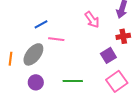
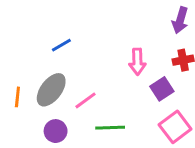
pink arrow: (92, 20) -> (137, 62), moved, turned 36
pink line: (56, 39) -> (86, 100), moved, turned -42

